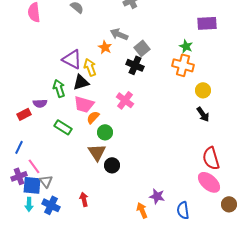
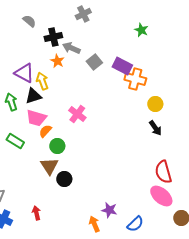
purple rectangle: (207, 23) -> (122, 66), moved, turned 30
green star: (186, 46) -> (141, 30), moved
black cross: (135, 65) -> (53, 37), moved, turned -36
blue semicircle: (183, 210) -> (135, 224), turned -126

